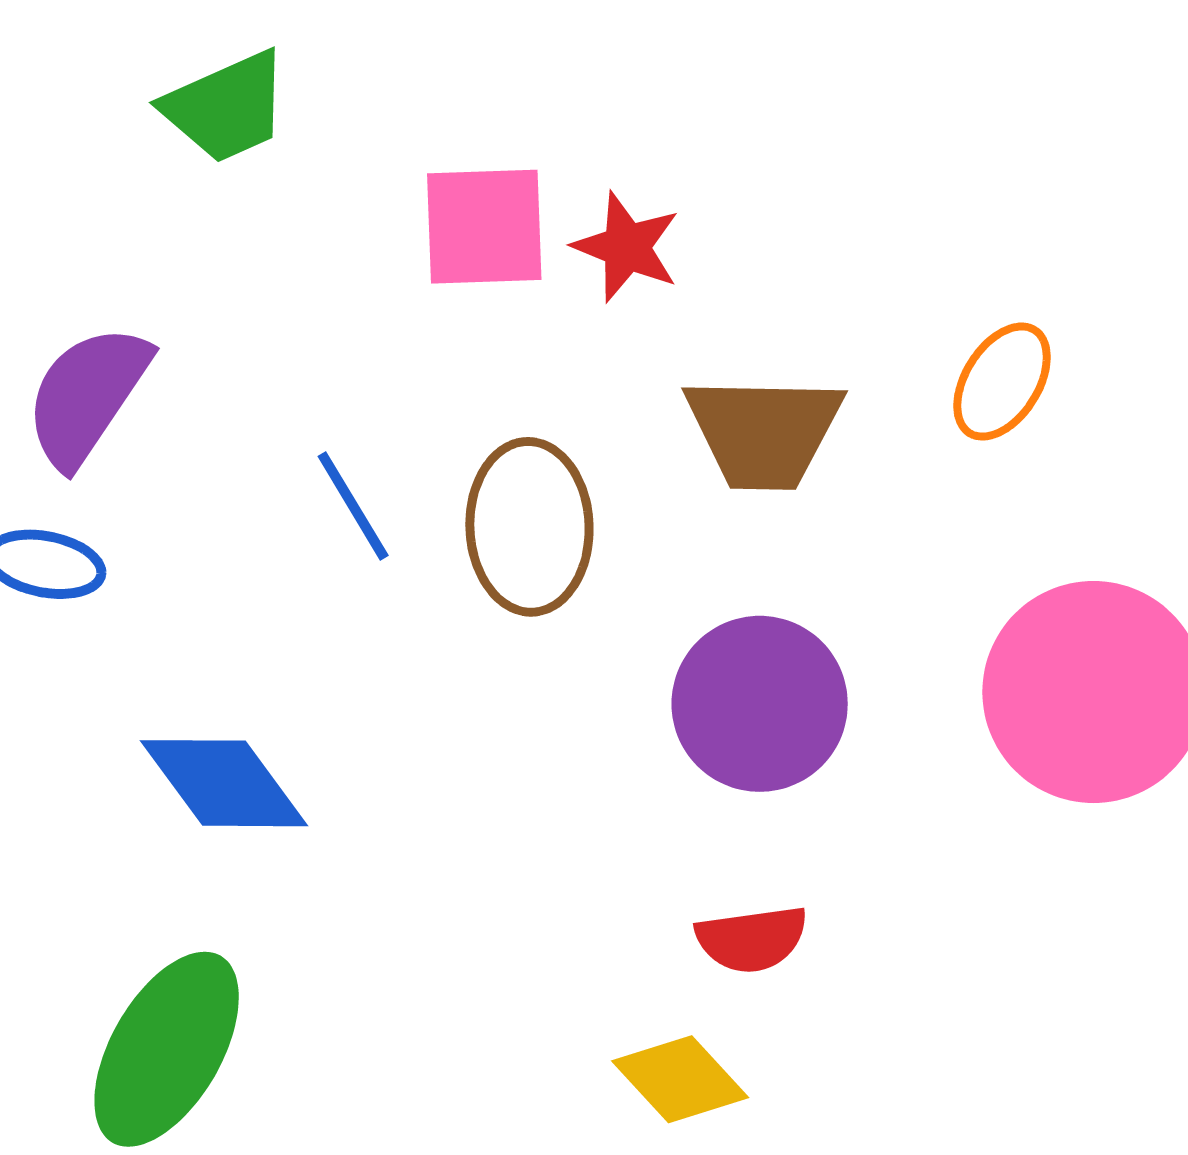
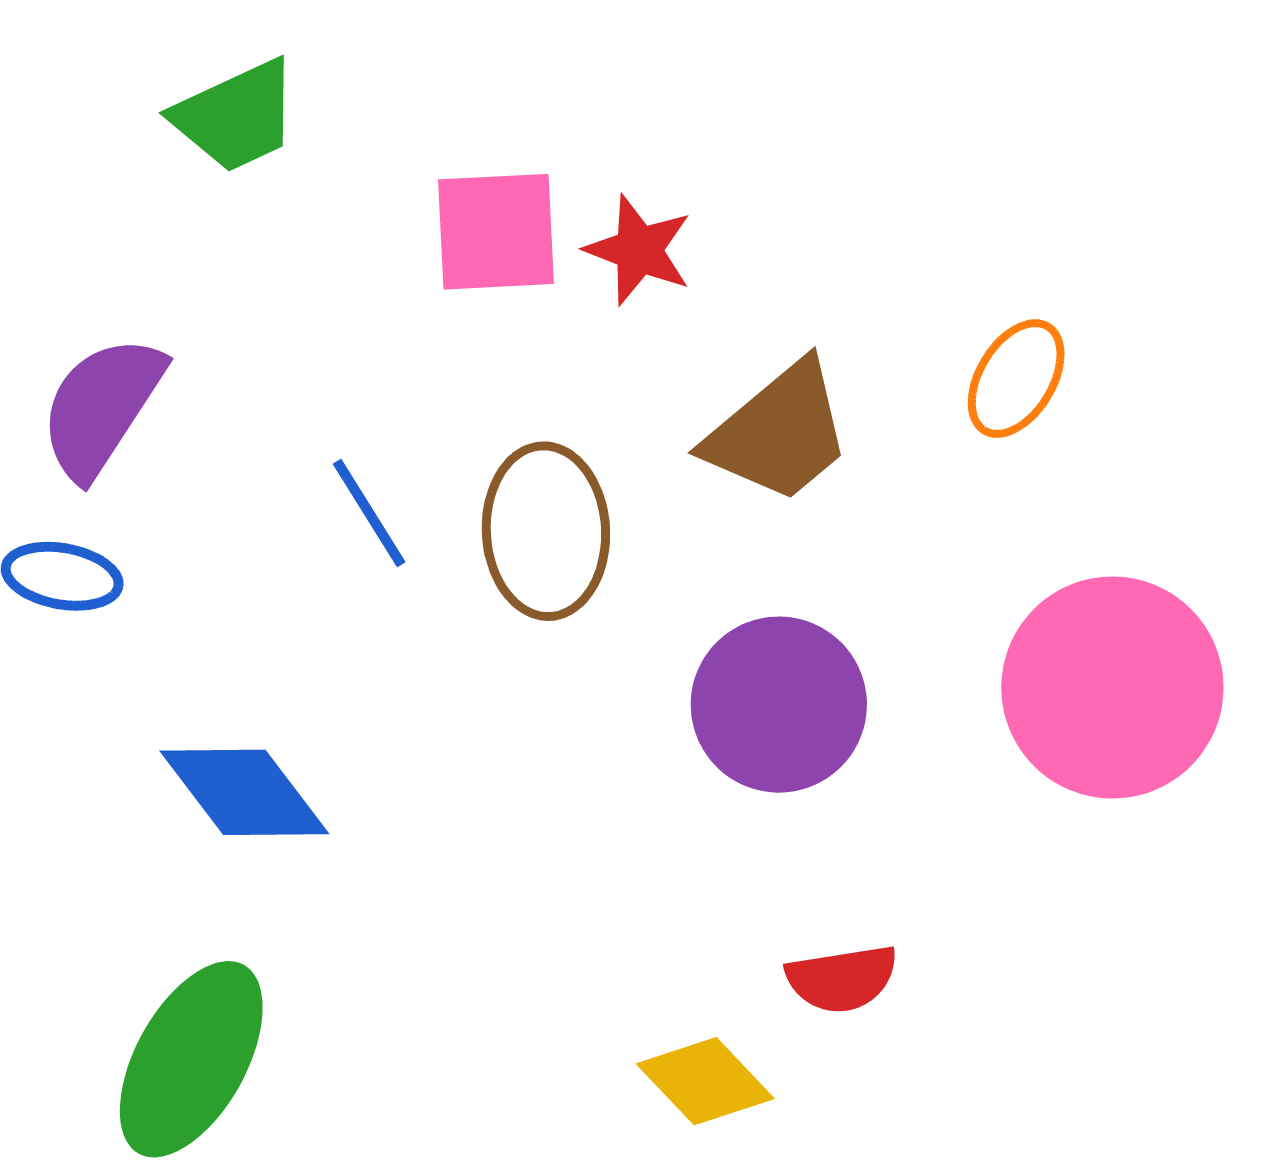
brown trapezoid: (764, 432) -> (779, 432), turned -40
red semicircle: (752, 939) -> (842, 979), moved

